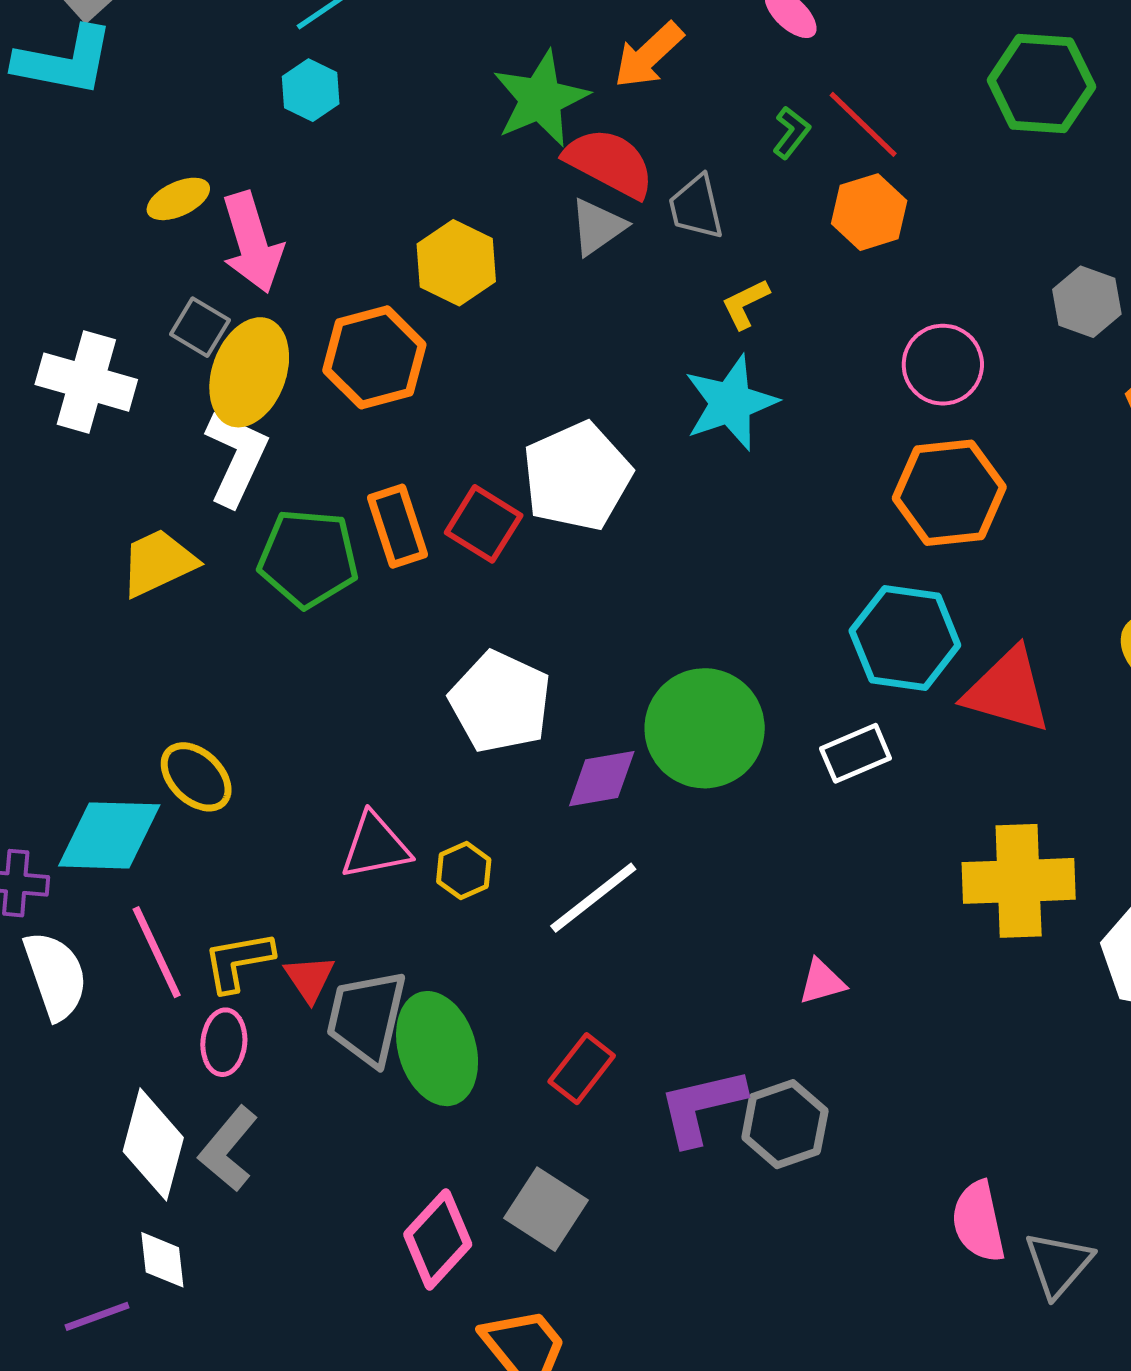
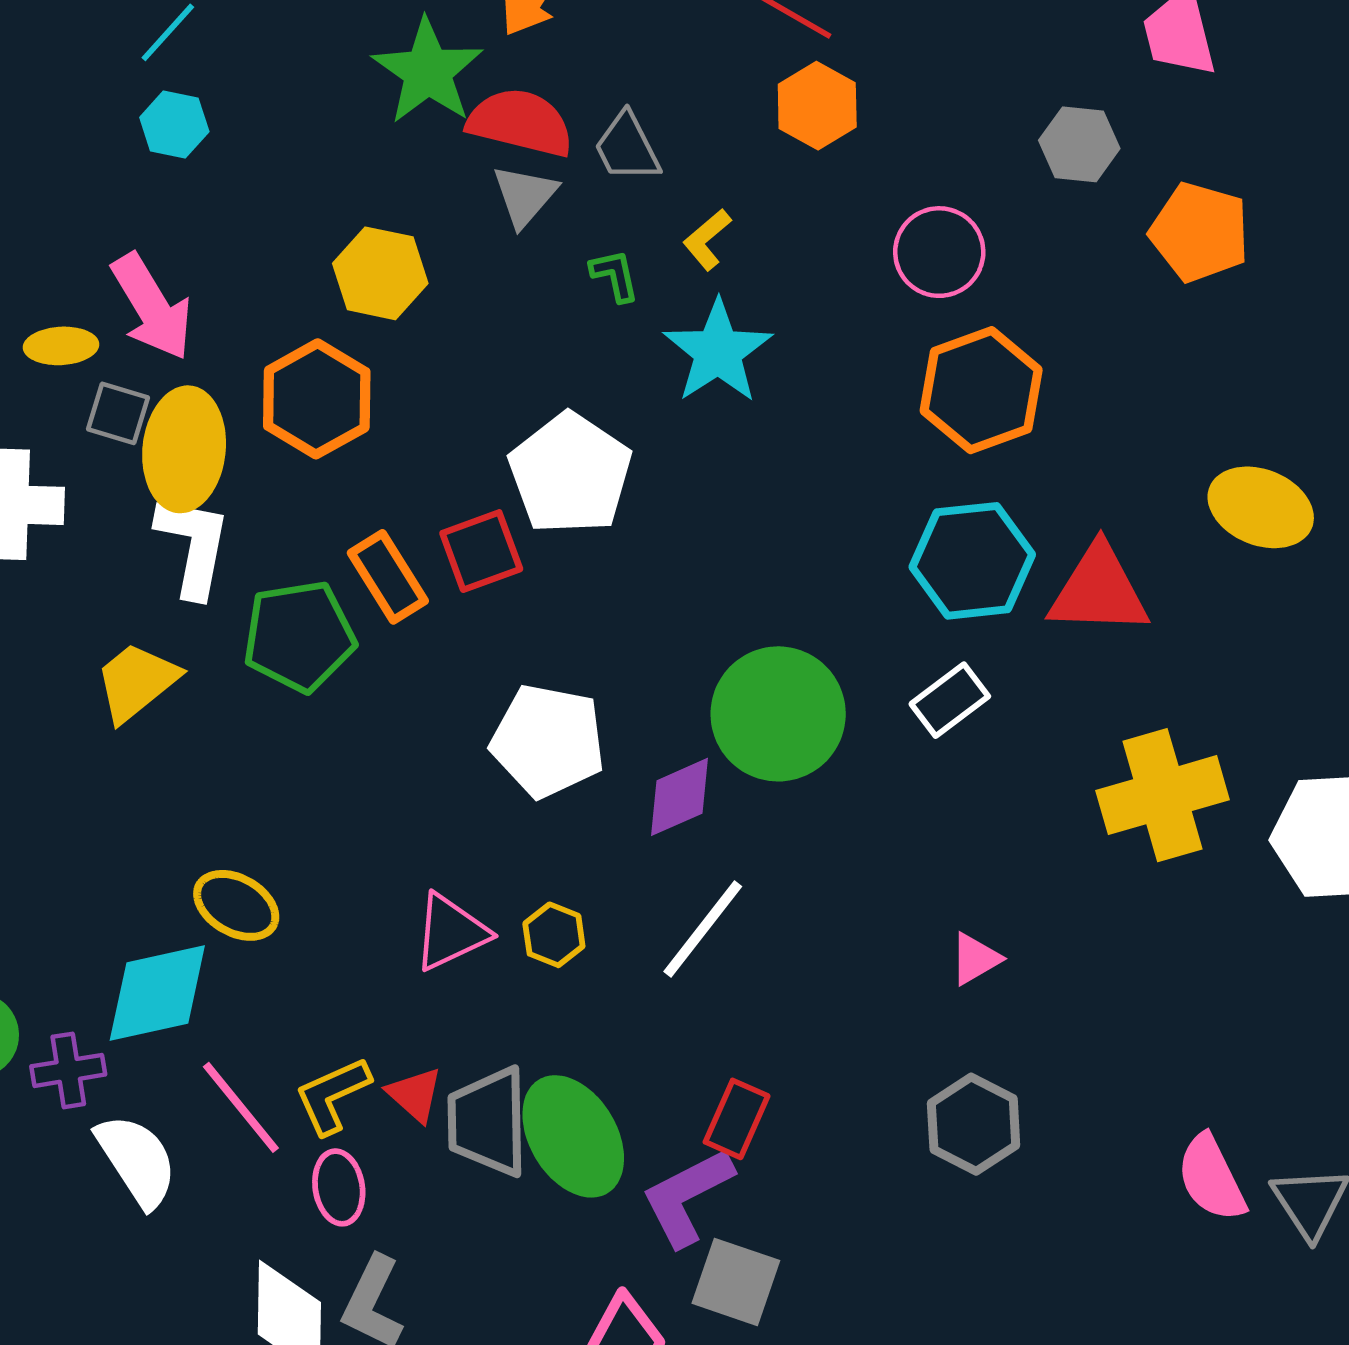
green L-shape: (791, 133) -> (615, 275), moved, turned -36
yellow ellipse: (178, 199) -> (61, 346), moved, turned 36
red square: (484, 524) -> (481, 551), turned -38
purple L-shape: (702, 1106) -> (687, 1197), moved

